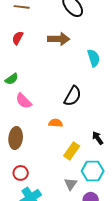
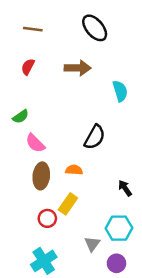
brown ellipse: (16, 138) -> (41, 176), moved
yellow rectangle: (72, 151) -> (68, 204), moved
red circle: (21, 173) -> (47, 218), moved

